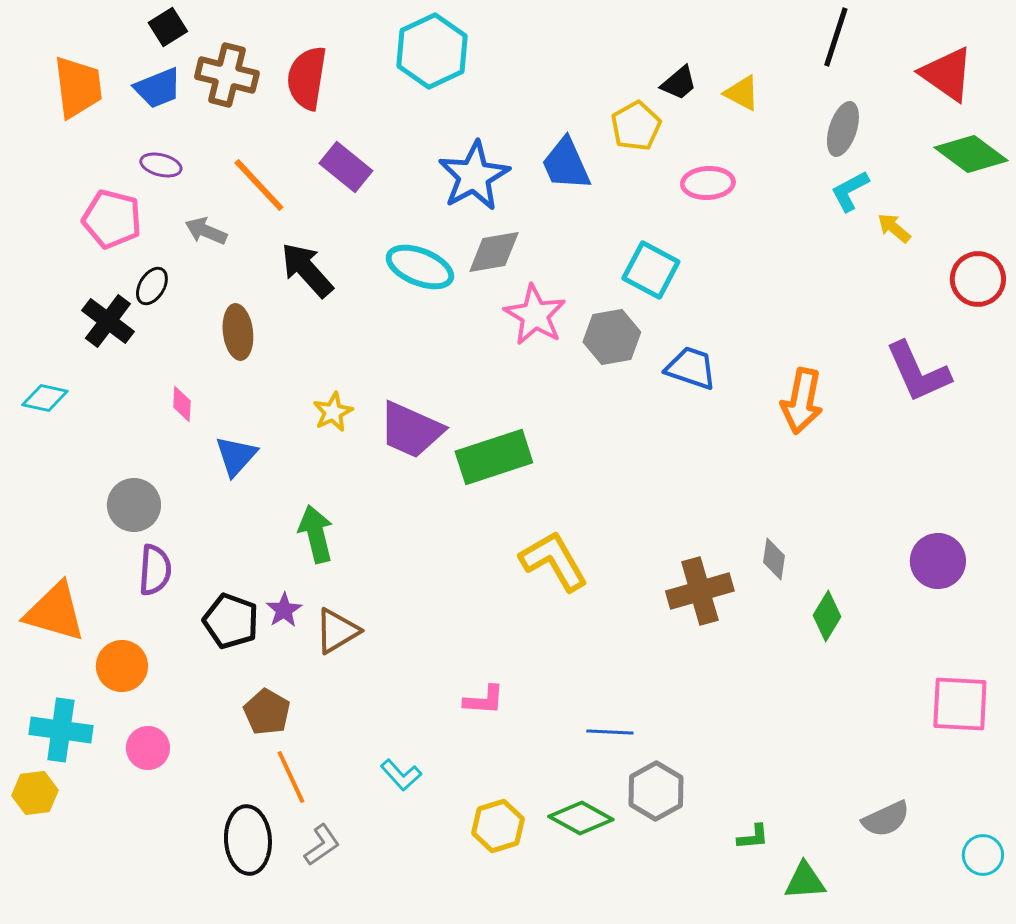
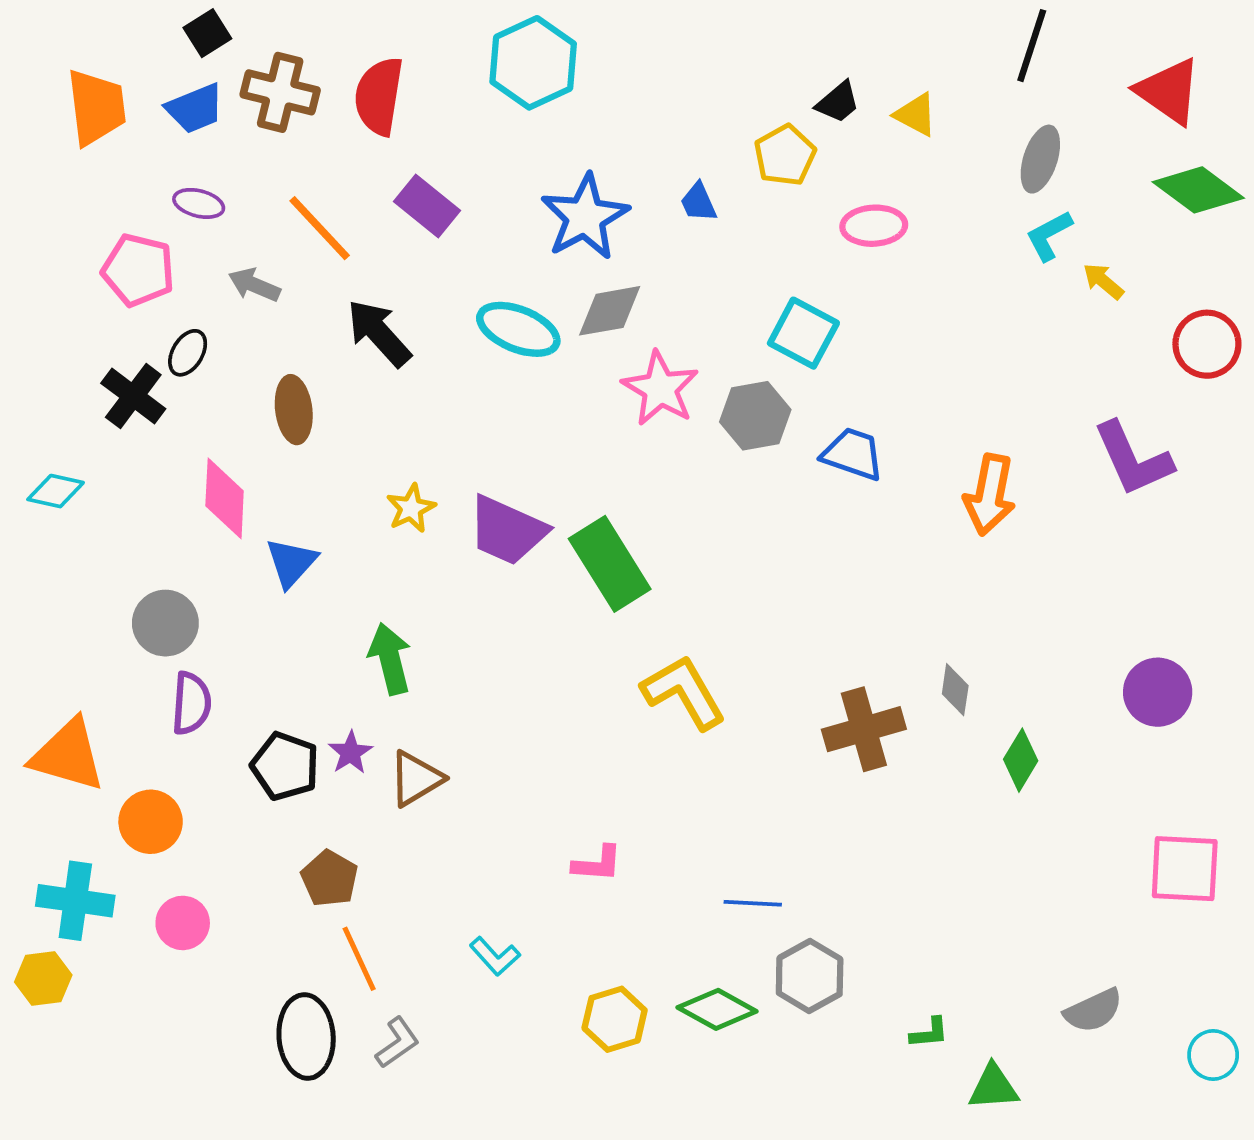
blue trapezoid: (566, 164) -> (699, 202), size x0.6
pink diamond: (182, 404) -> (225, 498), size x1.8
green rectangle: (494, 457) -> (610, 564), turned 76

